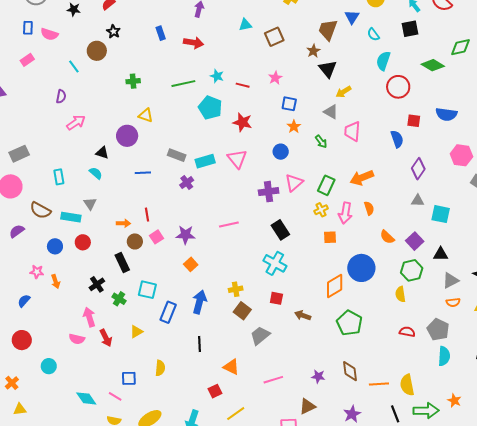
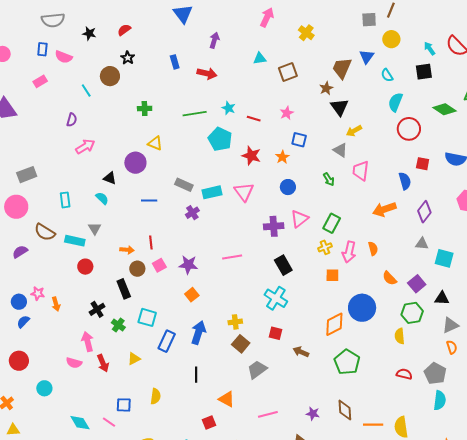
orange star: (294, 127) -> (282, 157), moved
orange arrow: (362, 178) -> (384, 209), moved
blue circle: (55, 246) -> (19, 302), moved
orange semicircle: (453, 302) -> (452, 347), turned -104

